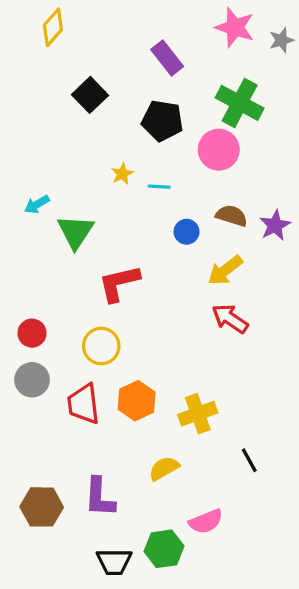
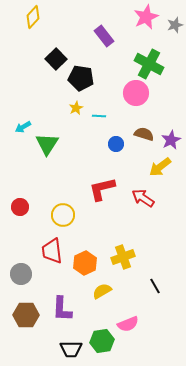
pink star: (235, 27) -> (146, 17), turned 30
black pentagon: (162, 121) -> (81, 78), moved
yellow arrow: (225, 270) -> (160, 167), moved
red L-shape: (119, 283) -> (102, 189), moved
gray circle: (32, 380) -> (21, 274), moved
orange hexagon: (137, 401) -> (85, 263), moved

